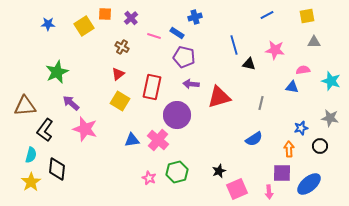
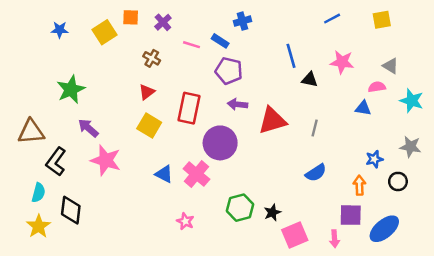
gray triangle: (314, 42) -> (391, 66), moved, turned 32
gray line: (261, 103) -> (315, 128), moved
blue triangle: (132, 140) -> (164, 174), turned 35
green hexagon: (177, 172) -> (240, 208), moved

